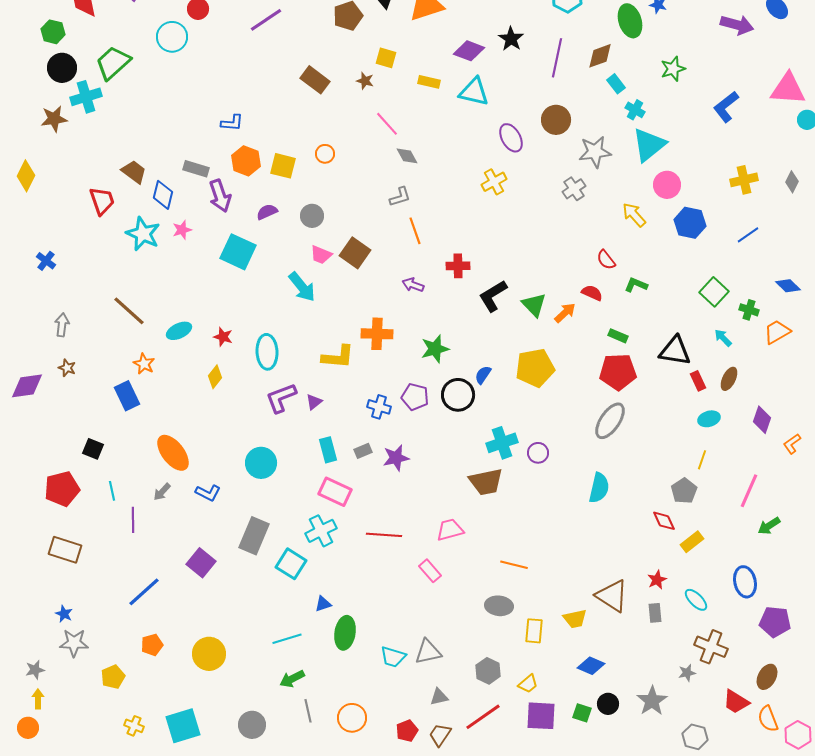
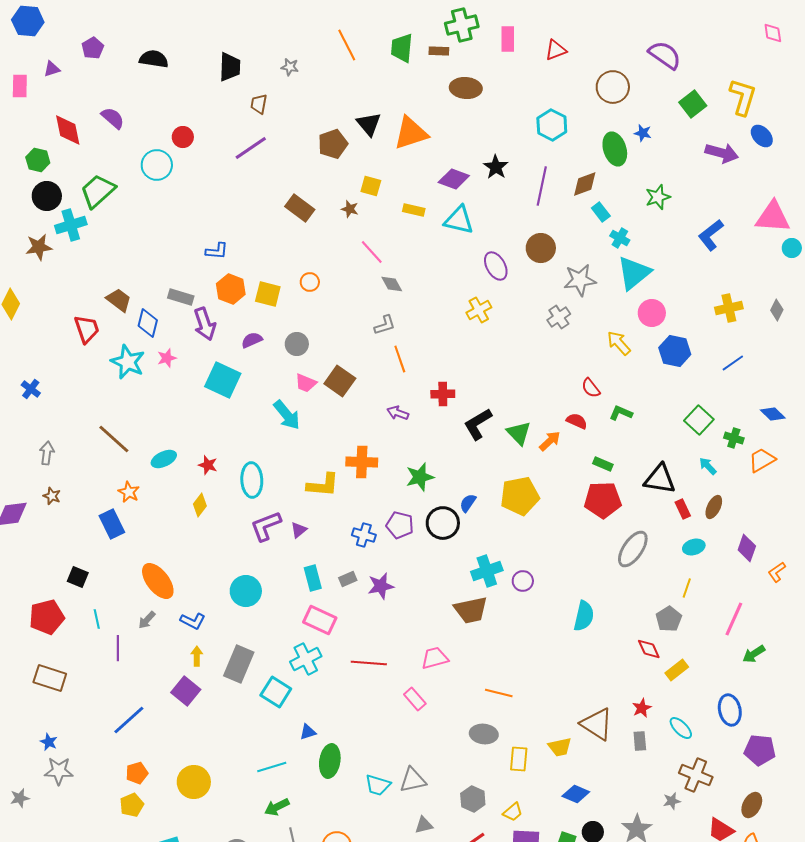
gray ellipse: (610, 421) -> (633, 549), moved
yellow pentagon: (113, 677) -> (132, 805), moved
yellow arrow: (38, 699) -> (197, 656), moved

